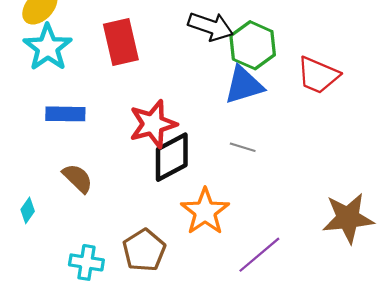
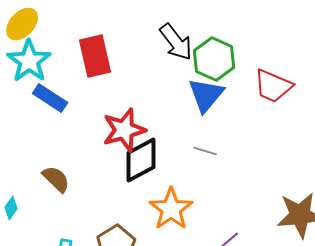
black arrow: (211, 26) -> (176, 42), turned 33
blue triangle: (244, 85) -> (206, 95), turned -33
blue rectangle: (65, 114) -> (50, 98), moved, turned 32

